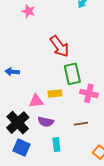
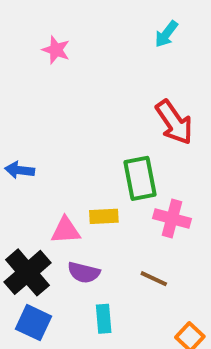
red arrow: (59, 46) -> (174, 122), moved
brown line: (81, 124) -> (154, 279), turned 32

